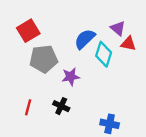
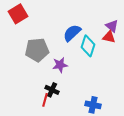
purple triangle: (118, 28) -> (112, 26), moved
red square: (28, 31) -> (18, 14), moved
red line: (28, 107) -> (45, 100), moved

